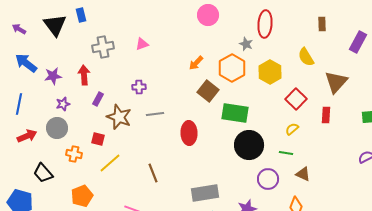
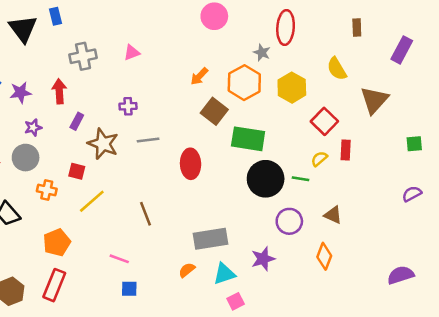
red rectangle: (326, 115) -> (346, 150), moved
green line: (286, 153) -> (301, 179), moved

